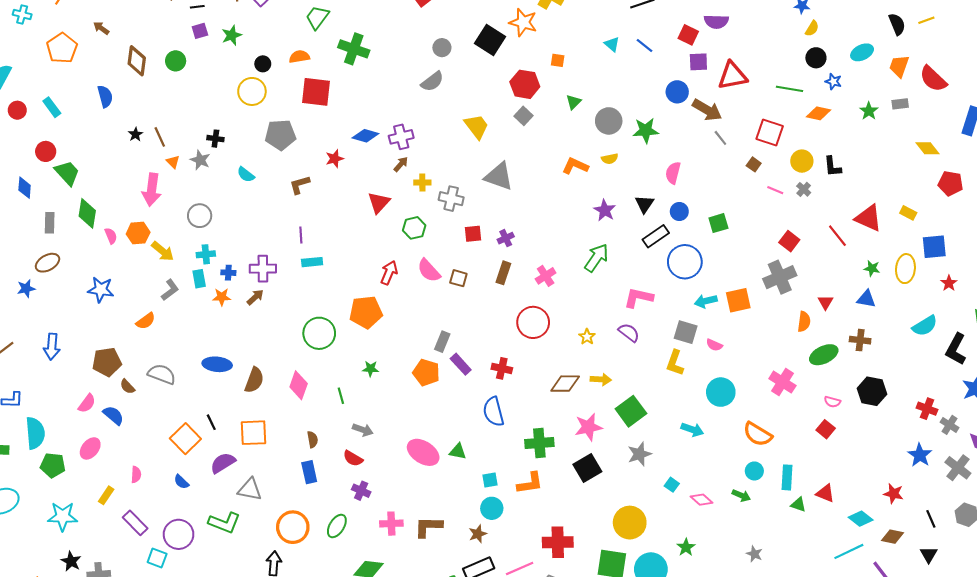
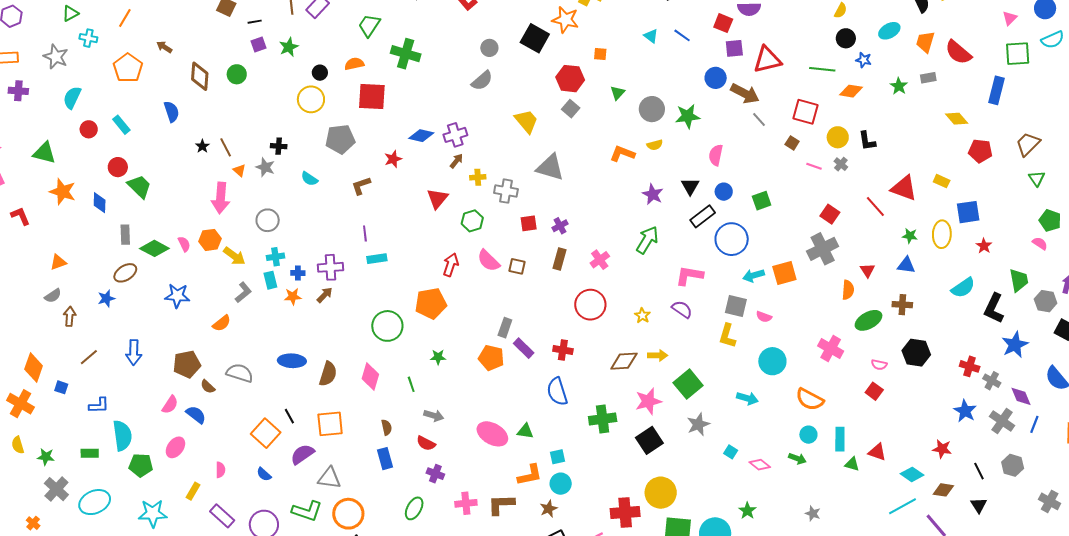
green diamond: (87, 213) -> (154, 248), moved, turned -68
orange L-shape: (530, 483) -> (530, 475), moved
yellow circle: (630, 523) -> (661, 493), moved
orange circle: (293, 527) -> (348, 514), moved

